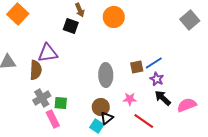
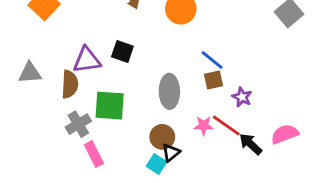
black square: (71, 26) -> (122, 51), moved
blue line: (154, 63) -> (212, 60), moved, turned 72
black arrow: (163, 98) -> (251, 144), moved
green square: (61, 103) -> (110, 106), moved, size x1.6
red line: (144, 121) -> (226, 126), moved

